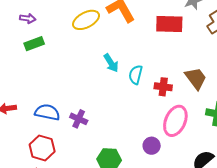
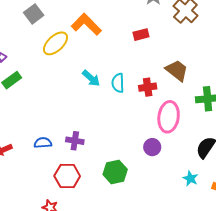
red rectangle: (169, 24) -> (141, 35), moved, size x0.6
blue semicircle: (47, 112) -> (43, 143), size x0.7
red hexagon: (42, 148) -> (67, 176), moved

